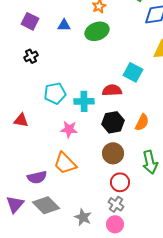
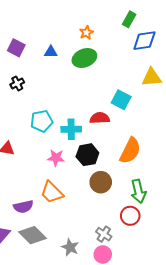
black hexagon: (113, 122) -> (87, 155), moved
orange semicircle: (142, 122) -> (130, 151), size x1.5
red circle: (120, 182) -> (130, 216), moved

